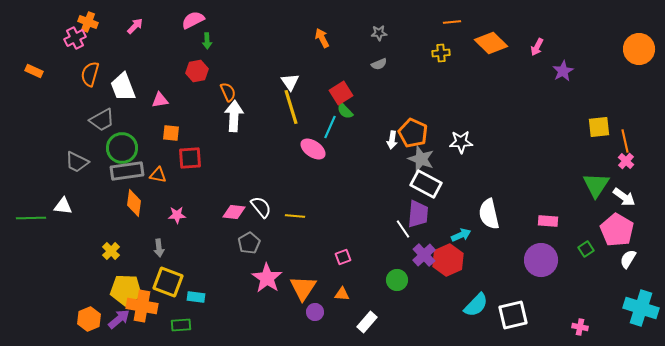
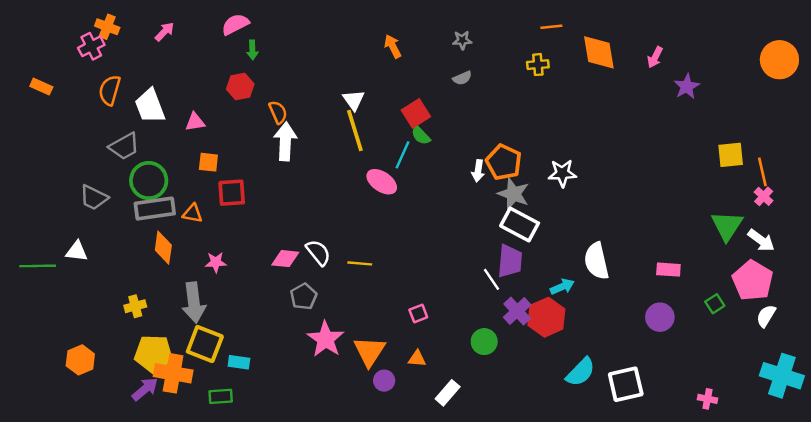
orange diamond: (491, 43) -> (599, 52), turned 36
gray arrow: (159, 248) -> (194, 303), size x1.8
yellow cross: (111, 251) -> (135, 306), turned 30
purple circle: (541, 260) -> (660, 317), size x0.7
orange hexagon: (89, 319) -> (80, 360), moved

